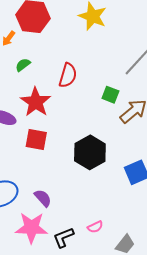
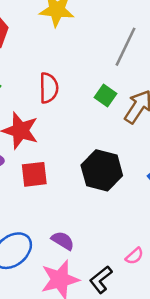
green square: (110, 95) -> (106, 96), turned 30

